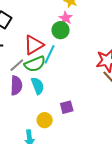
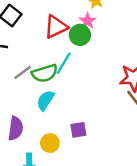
red triangle: (34, 45) -> (56, 27), moved
purple semicircle: (16, 85) -> (16, 128), moved
cyan semicircle: (38, 86) -> (45, 100), turned -132

